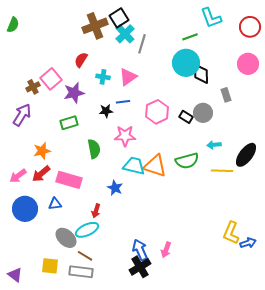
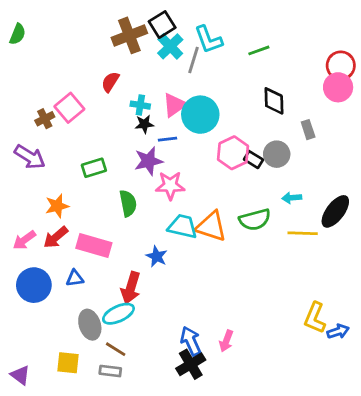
cyan L-shape: (211, 18) -> (208, 40), moved
red circle: (250, 27) -> (341, 65), moved
cyan circle: (186, 63) -> (200, 115), moved
purple star: (74, 93) -> (148, 161), moved
black star: (106, 111) -> (144, 124), moved
pink hexagon: (157, 112) -> (233, 153), moved
purple arrow: (22, 115) -> (30, 157), turned 90
red arrow: (96, 211) -> (131, 288), size x1.6
gray ellipse: (66, 238) -> (90, 325), turned 30
gray rectangle: (81, 272) -> (110, 371), size x0.7

